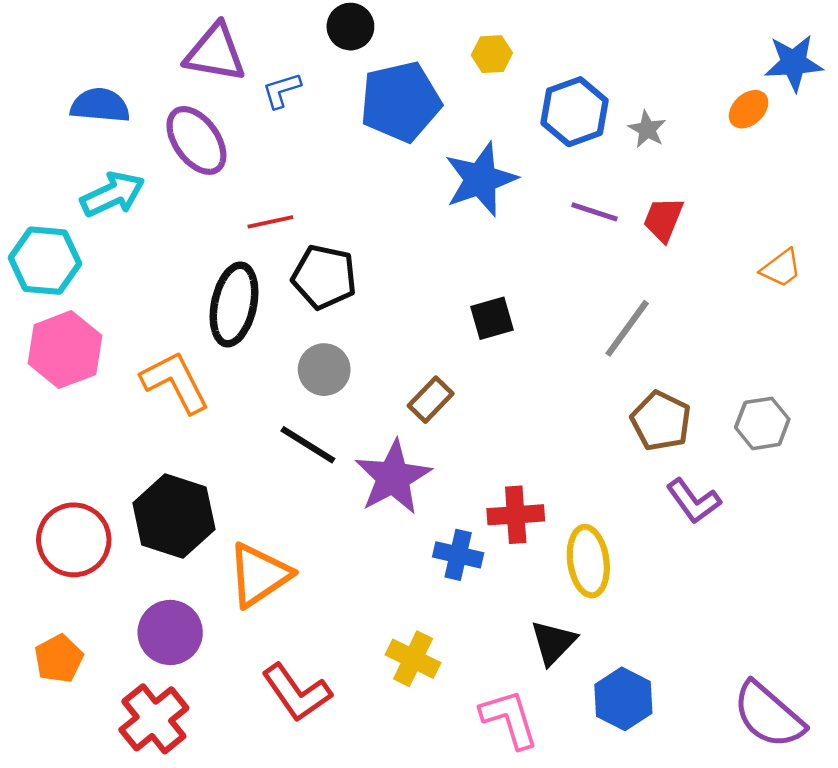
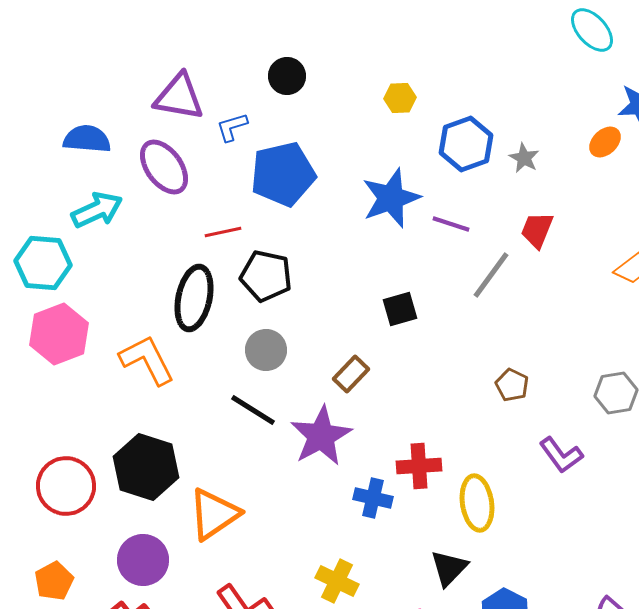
blue pentagon: (401, 102) -> (283, 174), moved
purple line: (595, 212) -> (451, 224), moved
gray line: (627, 328) -> (491, 275), moved
brown pentagon: (661, 421) -> (512, 385), moved, size x0.7

